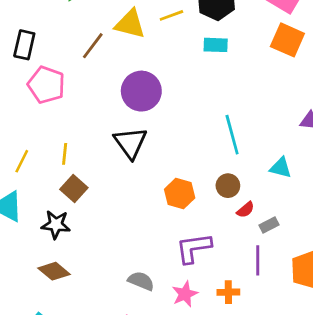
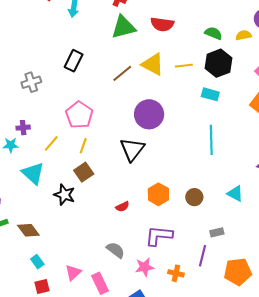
pink pentagon: (46, 85) -> (79, 115), moved
cyan line: (232, 135) -> (211, 140), moved
red semicircle: (246, 210) -> (122, 207), moved
brown diamond: (54, 271) -> (28, 230), moved

